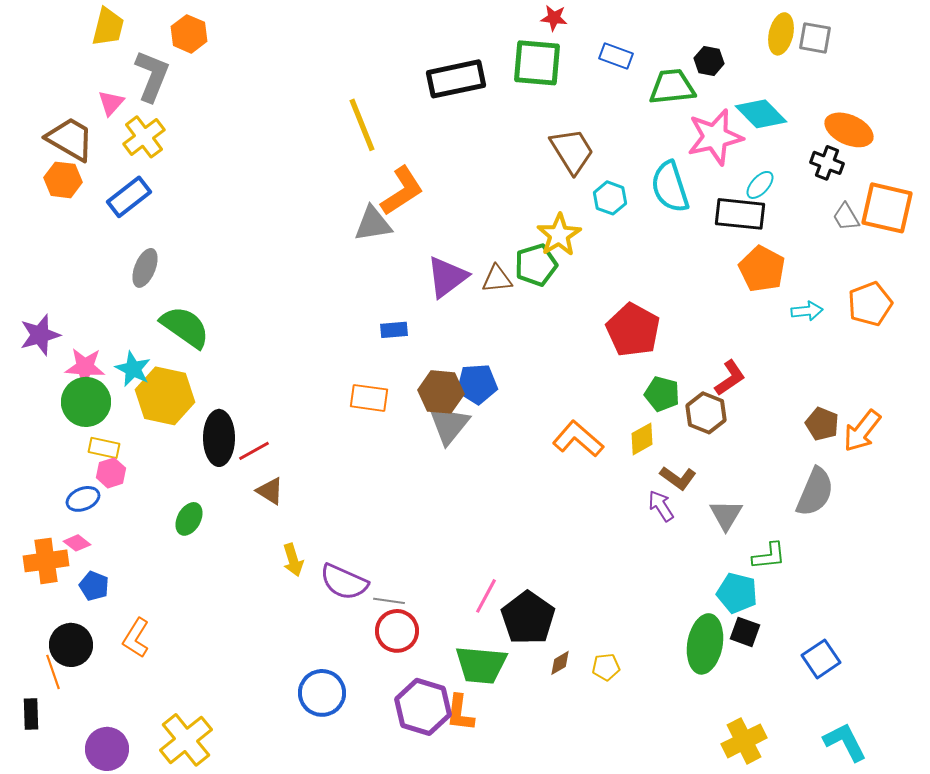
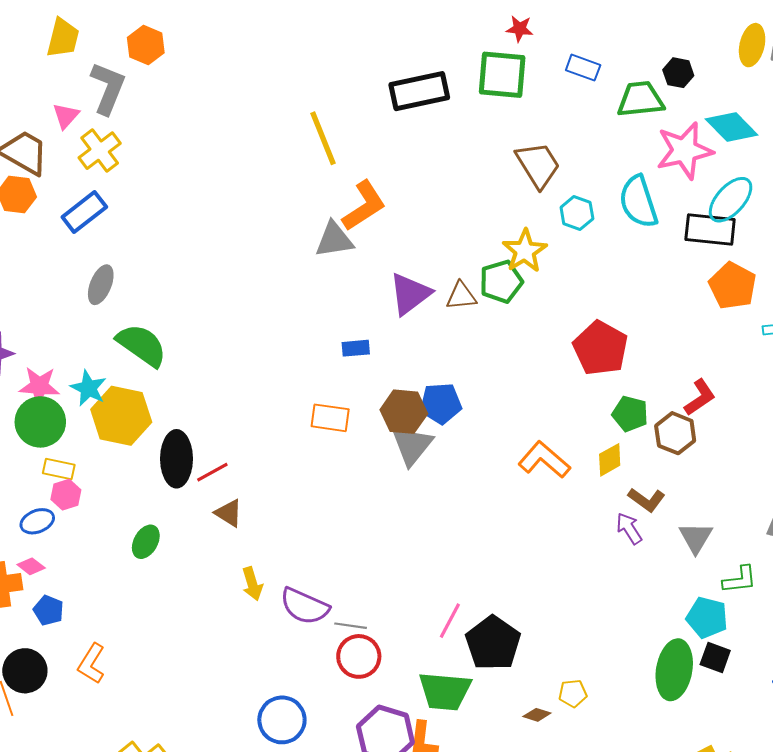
cyan ellipse: (760, 185) -> (731, 200), size x1.6
brown diamond: (560, 663) -> (537, 715), moved, turned 48

